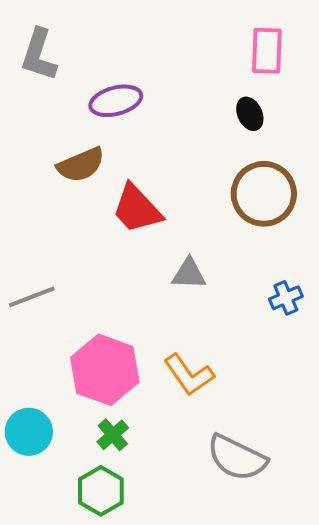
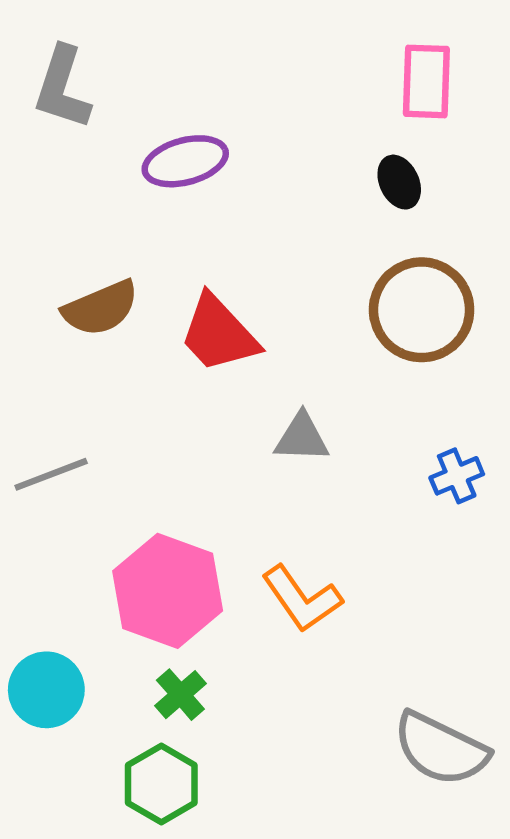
brown semicircle: (81, 165) -> (101, 308), moved
gray semicircle: (237, 458) -> (441, 749), moved

